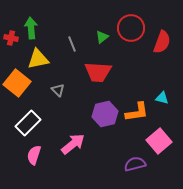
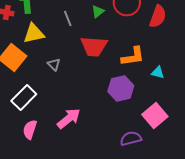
orange L-shape: (137, 112) -> (133, 56), moved
purple hexagon: (105, 114) -> (121, 88), moved

